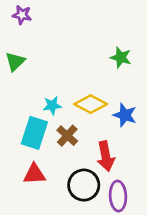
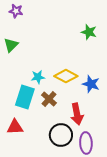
green star: (121, 57) -> (89, 32), moved
red triangle: (34, 174) -> (15, 127), moved

